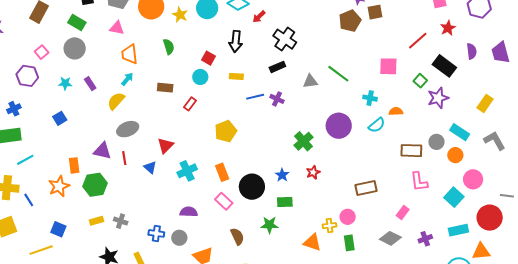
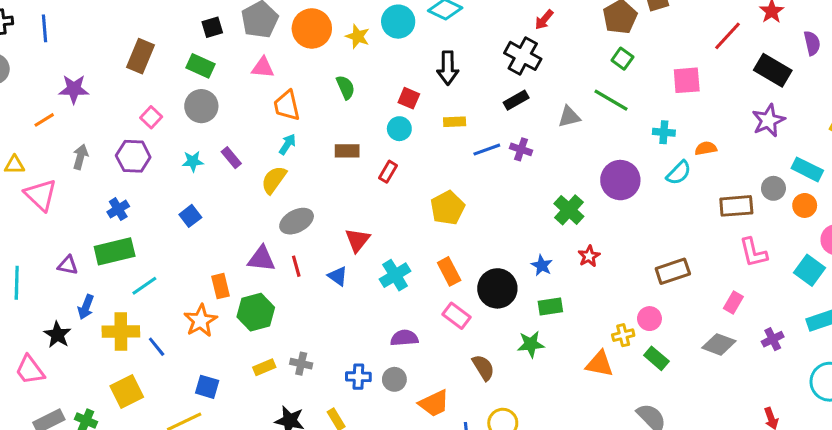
red arrow: (259, 17) -> (544, 20), moved
green square: (420, 81) -> (622, 59), moved
green rectangle: (349, 243) -> (656, 358), turned -35

